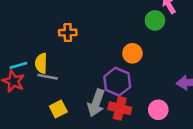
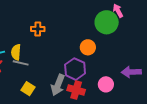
green circle: (155, 20) -> (107, 22), size x1.5
yellow square: (58, 109) -> (28, 89), turned -32
pink circle: (158, 110) -> (106, 84), moved

